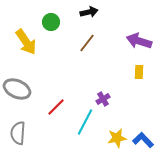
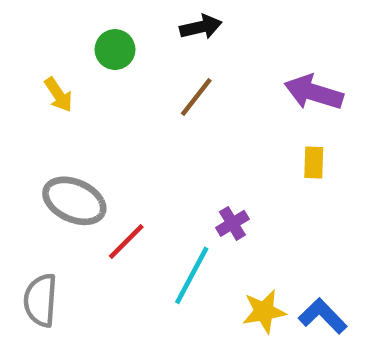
yellow arrow: (26, 42) -> (59, 95), size x0.6
gray ellipse: (17, 89) -> (74, 201), moved

